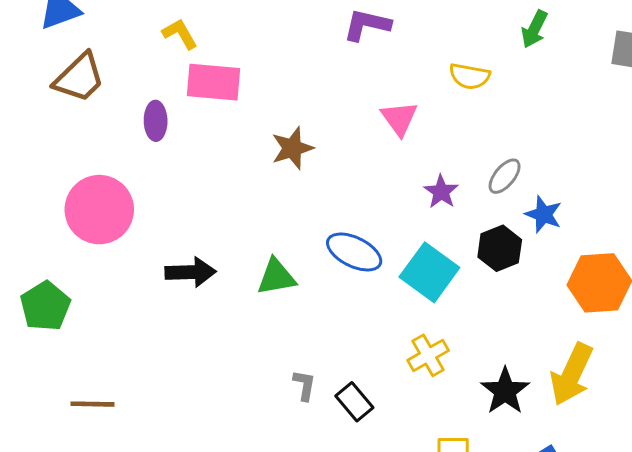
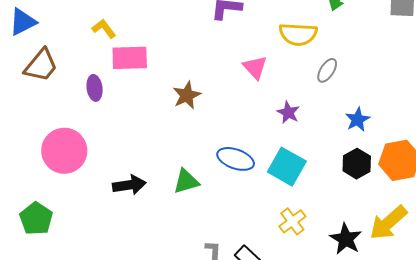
yellow semicircle: (470, 76) -> (298, 34), size x1.4
gray ellipse: (505, 176) -> (327, 70), moved
blue star: (544, 214) -> (358, 120), turned 30
black hexagon: (500, 248) -> (357, 164), moved
yellow arrow: (572, 374) -> (388, 223), turned 30

